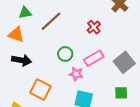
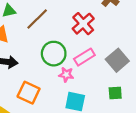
red cross: (94, 27) -> (83, 24), size x1.5
green circle: (65, 54) -> (54, 54), size x1.5

